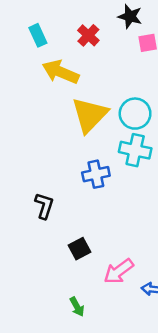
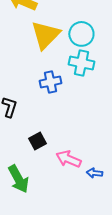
pink arrow: (119, 271) -> (68, 159), turned 60
green arrow: (77, 307) -> (18, 179), moved, size x1.8

